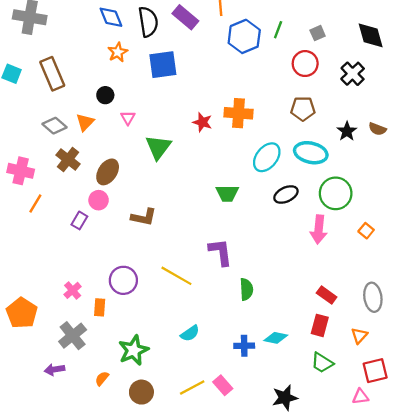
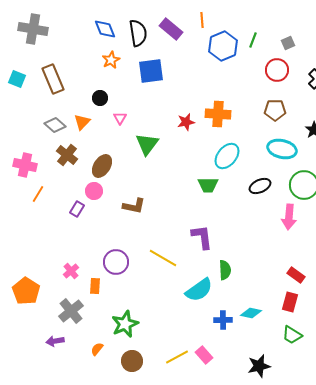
red star: (202, 122) -> (186, 122), turned -30
cyan ellipse: (267, 157) -> (227, 156), moved
cyan semicircle: (190, 333) -> (199, 290), moved, size x1.6

